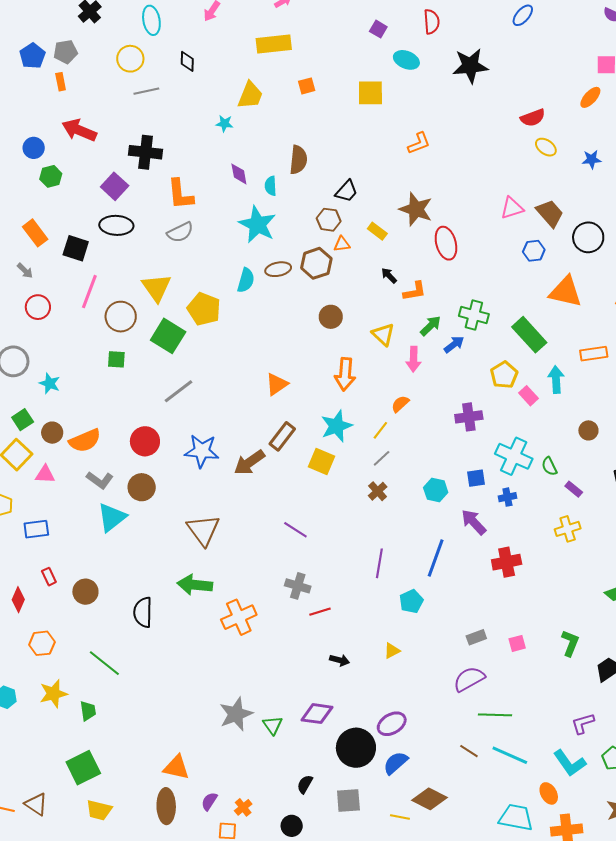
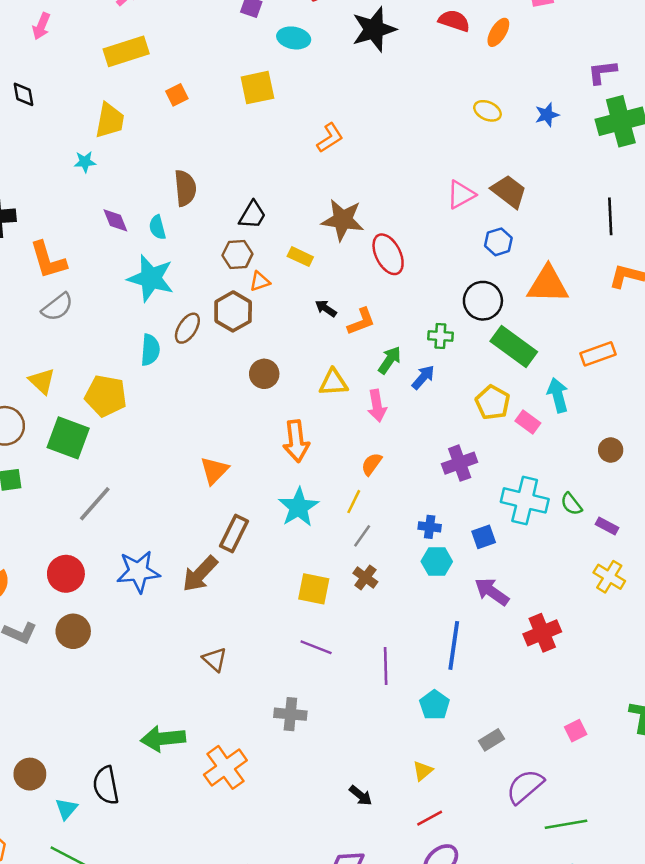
orange ellipse: (590, 97) -> (498, 32), moved
red semicircle: (533, 118) -> (454, 21), moved, turned -130
black circle: (588, 237) -> (483, 301), moved
brown ellipse: (278, 269) -> (187, 328), turned -35
yellow triangle: (157, 288) -> (42, 381), size x0.7
green cross: (474, 315) -> (440, 336), size x0.7
yellow triangle: (383, 334) -> (333, 382), turned -35
yellow square: (321, 462) -> (314, 589), moved
blue cross: (507, 497) -> (430, 527), moved, turned 30
cyan triangle: (112, 517) -> (66, 809), moved, size x0.6
yellow cross: (568, 529) -> (609, 577), turned -30
brown triangle: (203, 530) -> (215, 659), moved, size x0.6
purple line: (295, 530) -> (316, 647), moved
red line: (320, 612) -> (430, 818), moved
gray rectangle: (476, 637) -> (492, 740), moved
black arrow: (340, 660) -> (361, 795), turned 36

